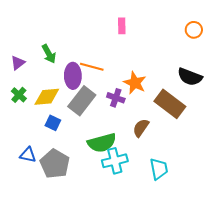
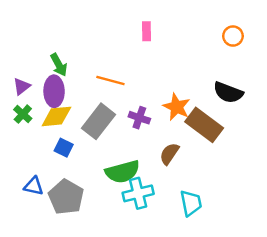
purple triangle: (18, 63) -> (22, 86), moved
purple ellipse: (73, 76) -> (54, 91), moved
orange star: (135, 83) -> (177, 107), moved

